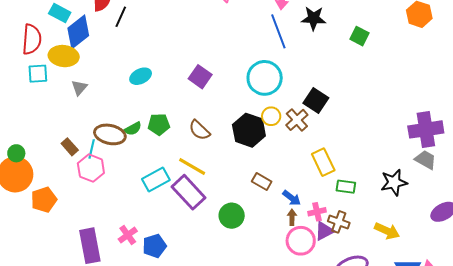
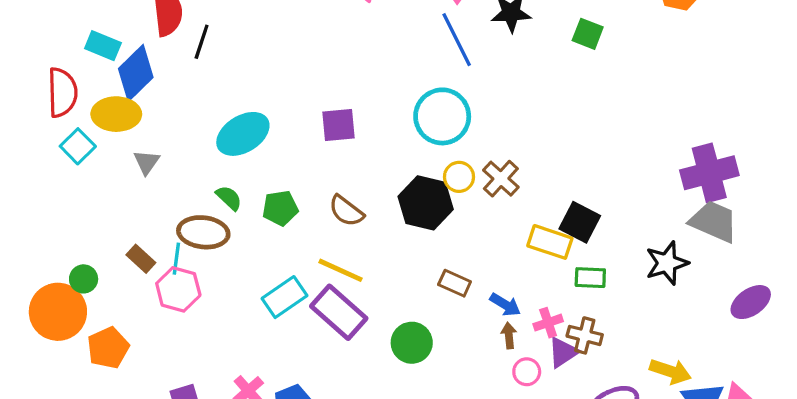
cyan square: (38, 74) -> (78, 146), turned -35
cyan ellipse: (141, 76) -> (243, 134), size x1.5
purple square: (200, 77) -> (339, 125), turned -35
black square: (316, 100) -> (580, 222), moved
green semicircle: (133, 129) -> (229, 198), moved, turned -102
green circle: (16, 153) -> (84, 279), moved
gray trapezoid: (426, 160) -> (714, 221), size x1.4
yellow rectangle: (323, 162) -> (550, 242), turned -40
yellow arrow: (387, 231) -> (670, 371), moved
pink circle: (301, 241) -> (527, 372), size x0.6

